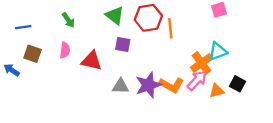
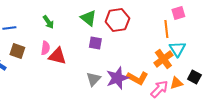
orange line: (170, 28) -> (166, 29), moved
cyan triangle: (218, 51) -> (177, 49), turned -42
red triangle: (92, 61) -> (57, 56), moved
pink arrow: (197, 80) -> (159, 89), moved
gray triangle: (120, 86) -> (93, 79), turned -49

